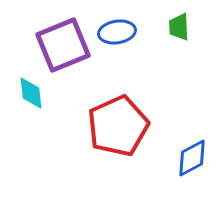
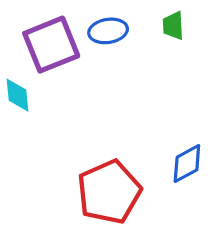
red pentagon: (118, 126) -> (109, 192), moved

